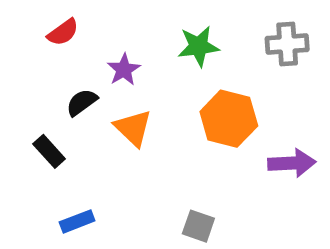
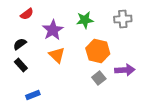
purple star: (124, 70) -> (53, 30), size x1.5
black semicircle: (82, 102) -> (20, 44), moved
gray square: (198, 226) -> (99, 78), moved, turned 32

